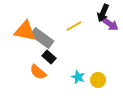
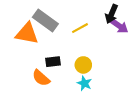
gray rectangle: (42, 38) -> (45, 20), moved
black rectangle: (49, 57) -> (53, 62), turned -48
yellow circle: (98, 80) -> (83, 65), moved

